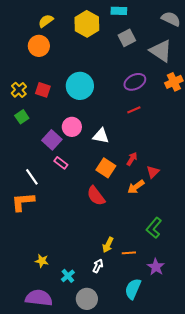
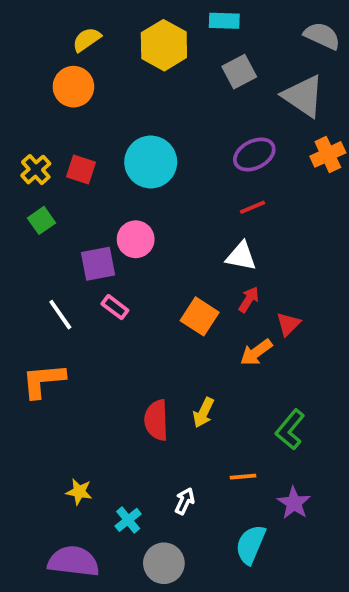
white triangle: (101, 136) -> (241, 256), moved
purple square: (52, 140) -> (98, 264), turned 36
white line: (32, 177) -> (60, 315), moved
red semicircle: (96, 196) -> (156, 420), moved, turned 35
yellow arrow: (108, 245) -> (203, 413), moved

